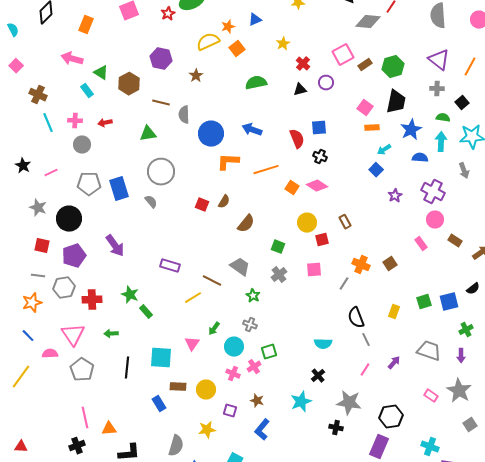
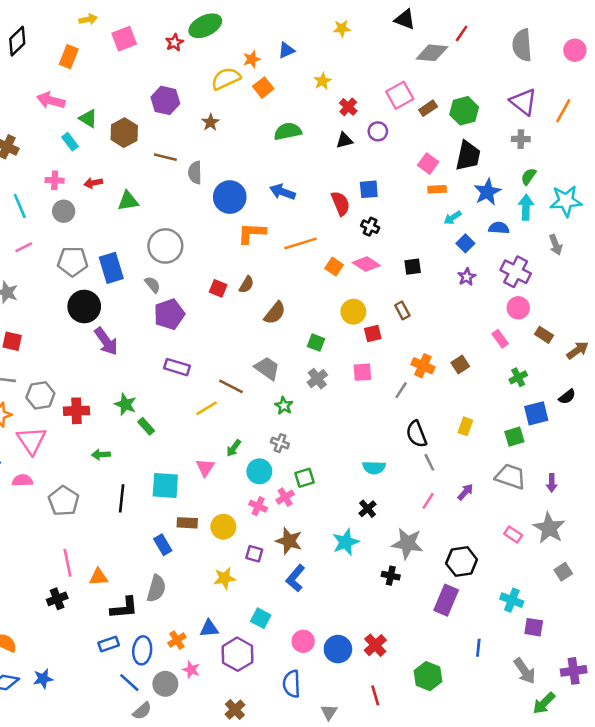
black square: (462, 103) -> (413, 267), moved, turned 32
green semicircle: (443, 118) -> (529, 176), turned -64
cyan line: (48, 123) -> (20, 206), moved
green triangle: (148, 134) -> (128, 201), moved
blue square: (376, 170) -> (465, 243), moved
black circle: (69, 219) -> (84, 307), moved
purple pentagon: (74, 256) -> (169, 314), moved
green square: (424, 302) -> (514, 437), moved
green cross: (466, 330) -> (518, 377), moved
pink triangle: (73, 335) -> (31, 440), moved
brown star: (257, 401) -> (289, 541), size x1.5
gray semicircle: (176, 446) -> (156, 589), moved

